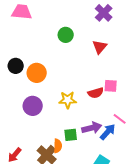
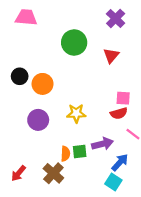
green circle: (66, 35) -> (74, 43), size x1.5
red semicircle: (96, 93) -> (119, 113), moved
blue arrow: (108, 132) -> (120, 162), moved
orange semicircle: (58, 146) -> (65, 154), moved

